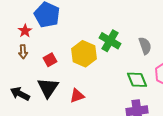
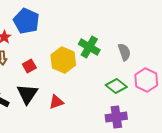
green diamond: (137, 80) -> (116, 86), turned -30

